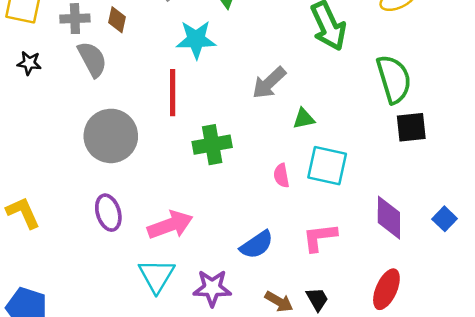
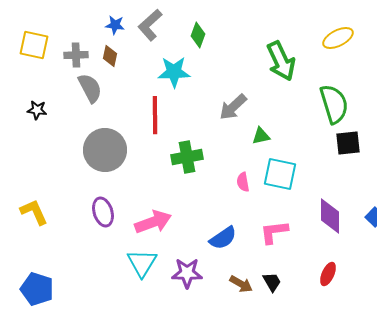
black star: (29, 63) -> (37, 110), moved
red ellipse: (386, 289) -> (328, 274), size x0.7

